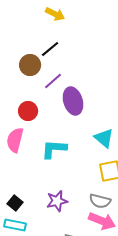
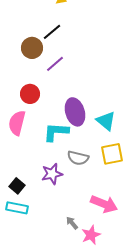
purple ellipse: (73, 101) -> (75, 112), moved
purple star: (57, 201) -> (52, 174), moved
gray semicircle: (100, 201) -> (78, 158), moved

